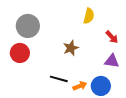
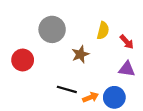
yellow semicircle: (89, 16) -> (103, 31), moved
gray circle: (28, 26) -> (52, 29), moved

